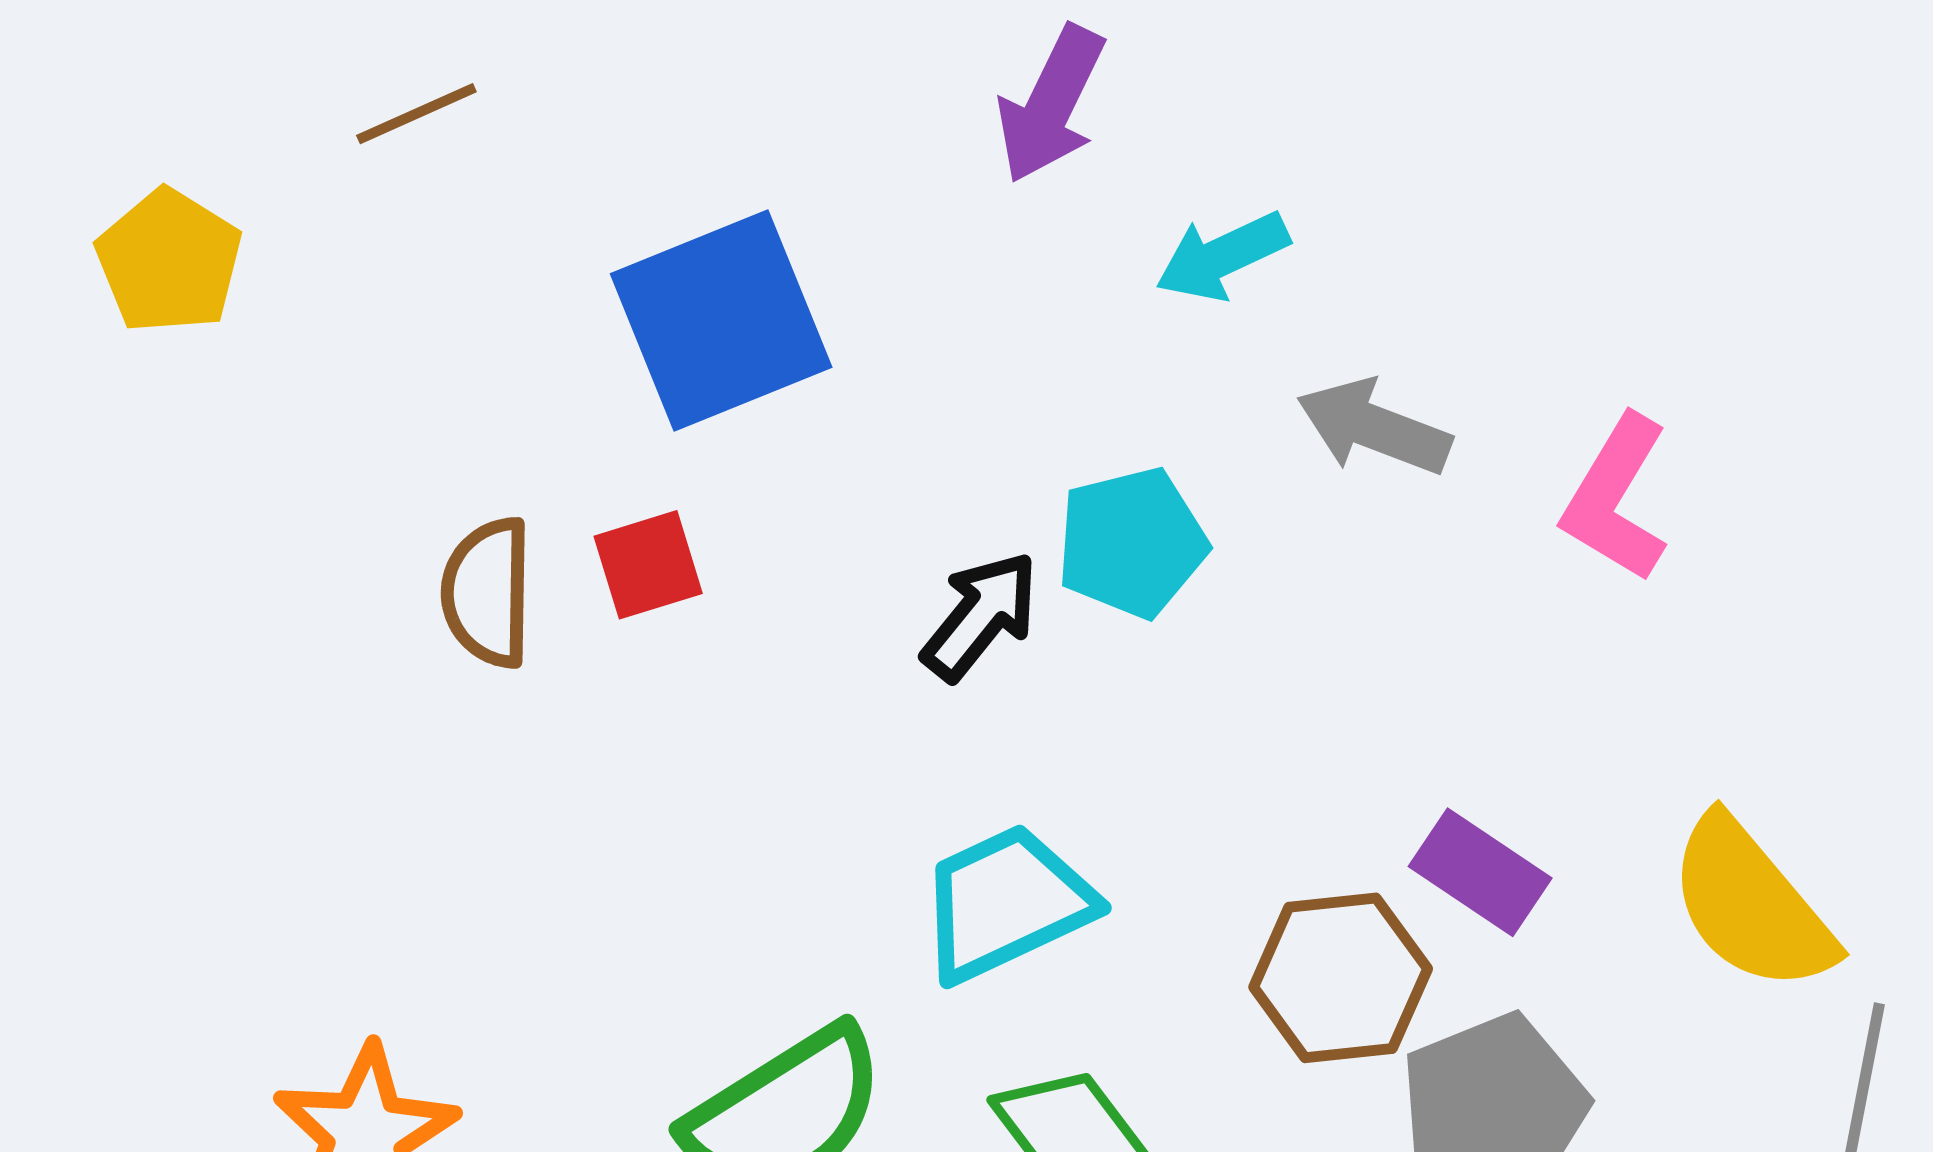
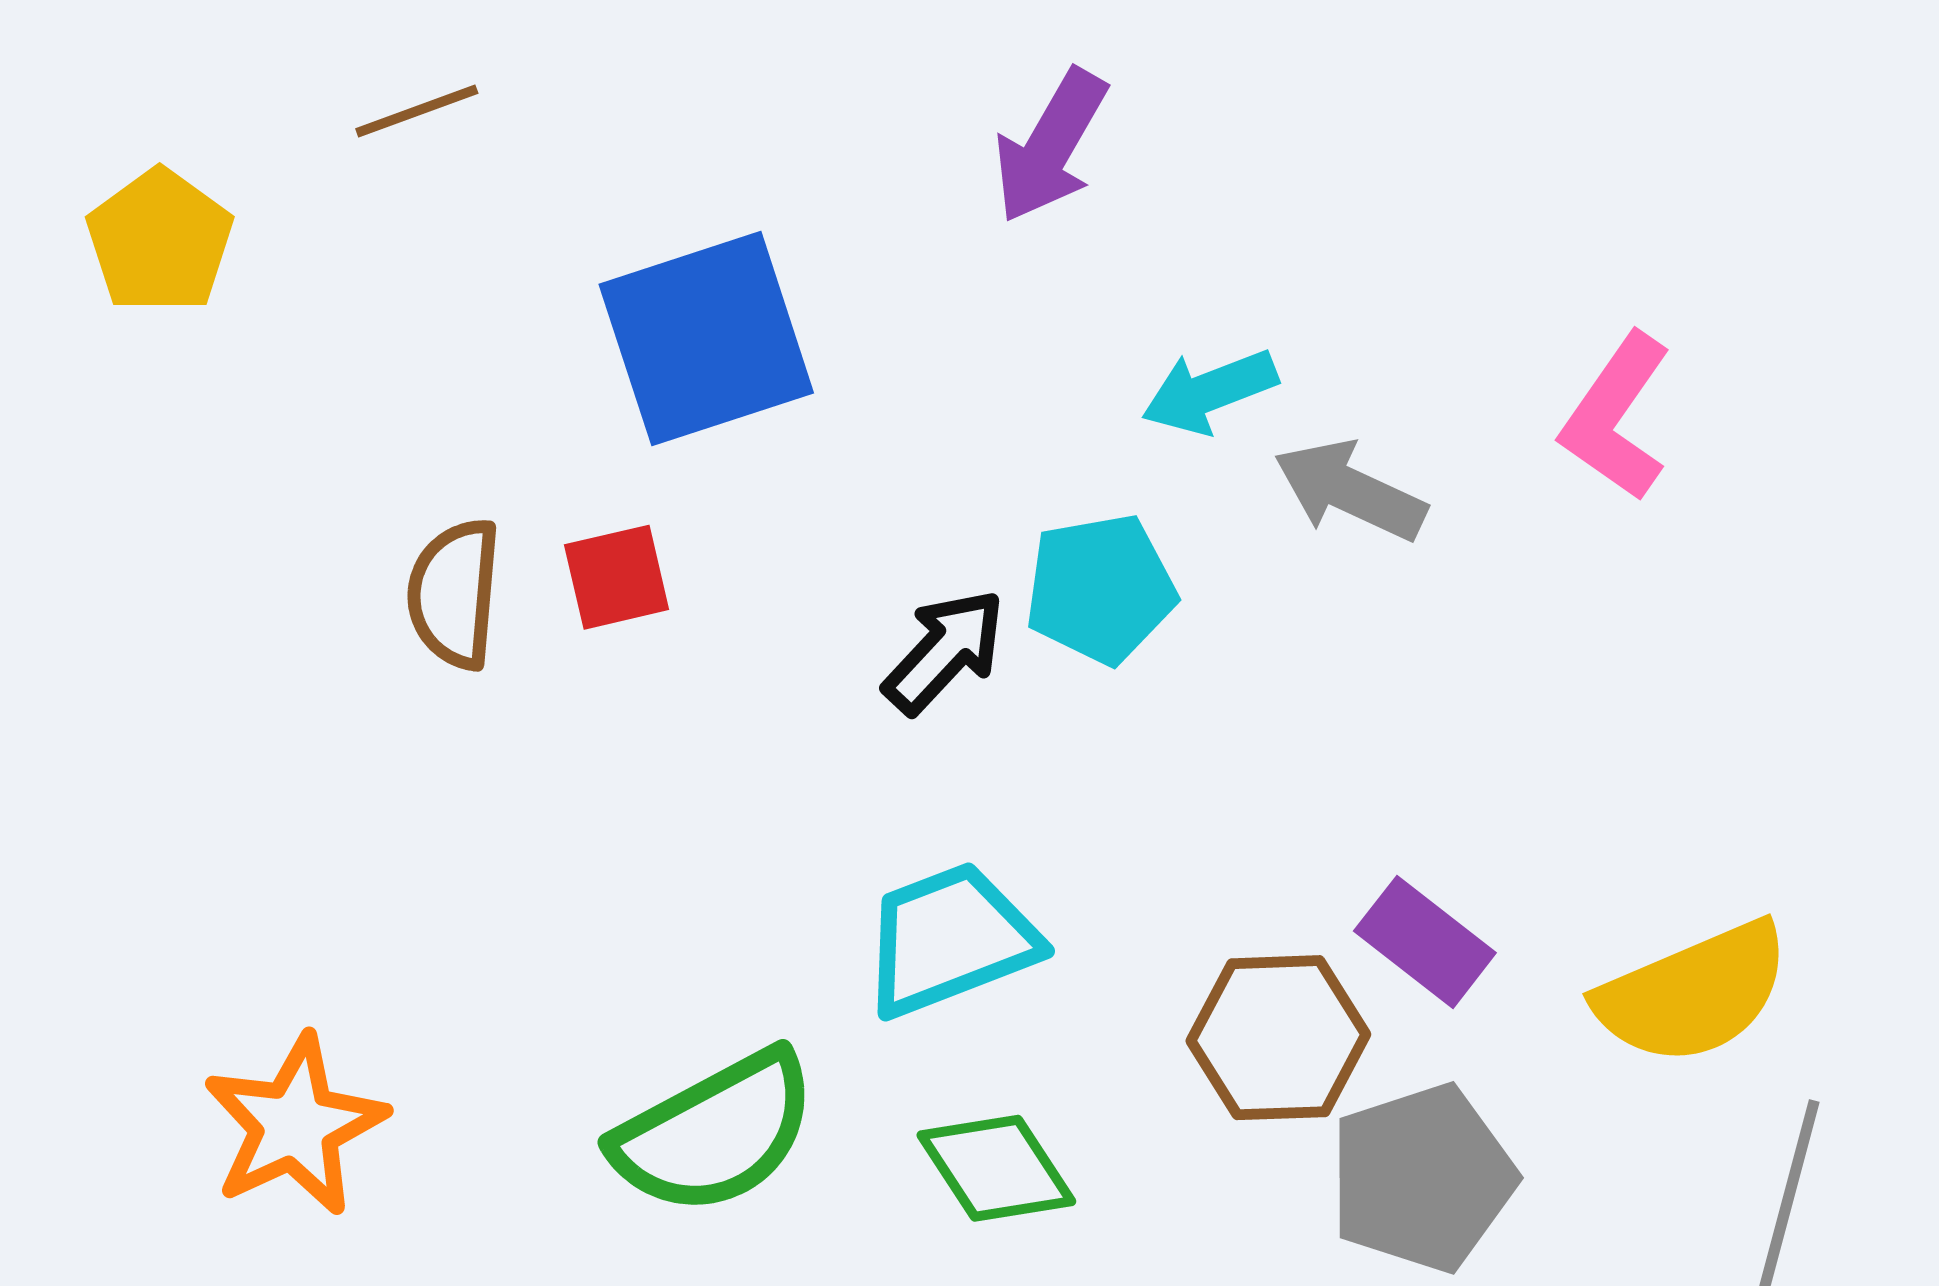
cyan arrow: (1222, 256) -> (1210, 391), moved
pink L-shape: (1616, 498) -> (1616, 417), moved
yellow semicircle: (1751, 905) -> (1693, 993), turned -77

